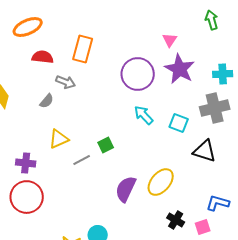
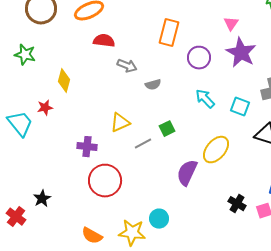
orange rectangle: (83, 49) -> (169, 33), moved
purple circle: (138, 74) -> (199, 58), size x0.7
gray semicircle: (47, 101) -> (153, 85), moved, turned 35
yellow ellipse: (161, 182) -> (216, 150), moved
red circle: (27, 197) -> (105, 181), moved

